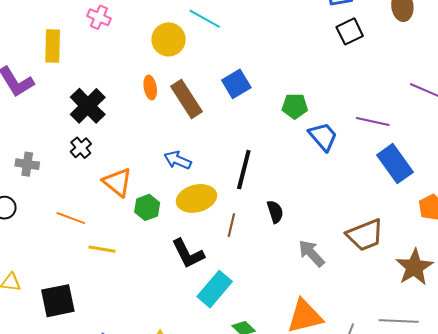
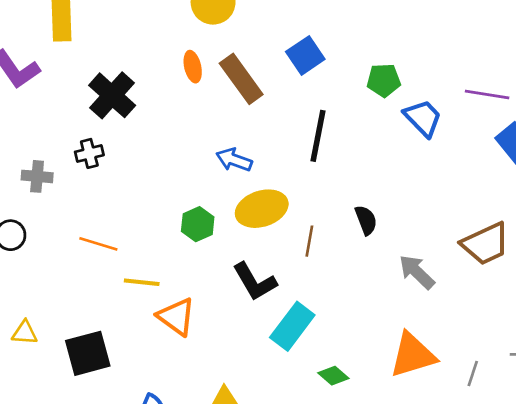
black cross: (81, 148) -> (89, 153), moved, turned 30
black line: (244, 170) -> (318, 136), moved
orange triangle: (117, 182) -> (176, 317), moved

